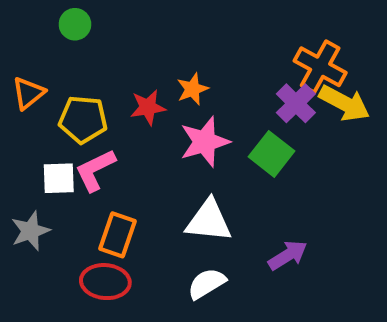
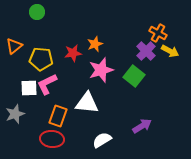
orange cross: (320, 67) -> (158, 33), size x0.7
yellow arrow: (344, 103) -> (170, 51), size x0.7
white triangle: (209, 221) -> (87, 103), moved

